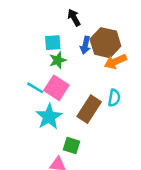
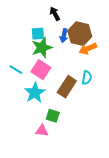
green star: (58, 60) -> (42, 48), size x1.5
cyan line: (35, 88) -> (16, 70), moved

